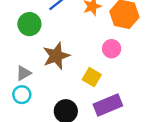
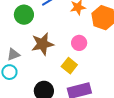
pink circle: (112, 49) -> (79, 43), moved

